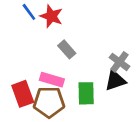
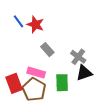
gray cross: (119, 62) -> (78, 57), moved
brown pentagon: (49, 102) -> (34, 90), turned 30

